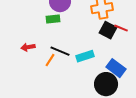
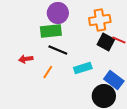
green rectangle: (53, 19) -> (51, 31), size x1.5
black line: (60, 51) -> (58, 50), moved

